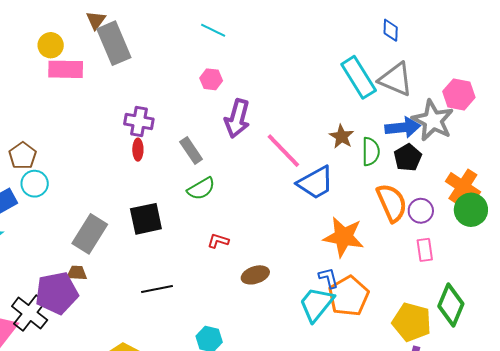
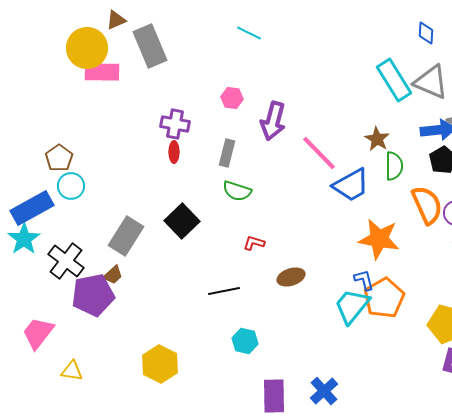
brown triangle: (96, 20) -> (116, 20), moved, turned 30
yellow circle: (51, 45) -> (87, 48), size x1.6
pink hexagon: (211, 79) -> (232, 98), moved
gray rectangle: (191, 151) -> (227, 153), turned 48
green semicircle: (371, 152) -> (394, 166), moved
green semicircle: (201, 189) -> (237, 191), turned 48
black square: (146, 219) -> (182, 221), turned -32
brown trapezoid: (77, 273) -> (113, 275), turned 135
black line: (157, 289) -> (224, 291), moved
black cross: (30, 313) -> (66, 261), moved

